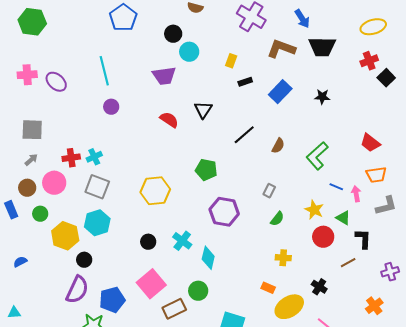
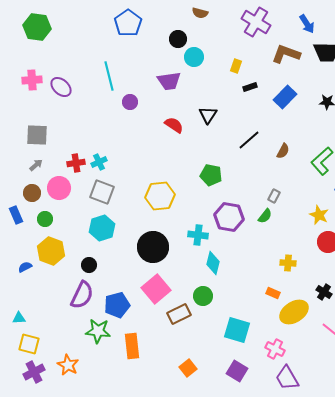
purple circle: (111, 107) -> (130, 102), moved
green semicircle: (277, 219) -> (265, 216), moved
yellow hexagon: (65, 236) -> (51, 251), moved
cyan cross: (182, 241) -> (198, 235), moved, turned -30
black circle: (148, 242) -> (153, 247), size x2.0

